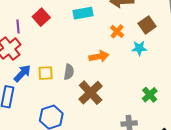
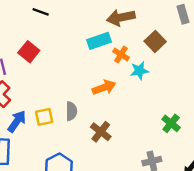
cyan rectangle: (83, 13) -> (99, 41), moved
cyan star: (139, 48) -> (139, 71), moved
brown cross: (91, 93) -> (101, 132), size x0.7

